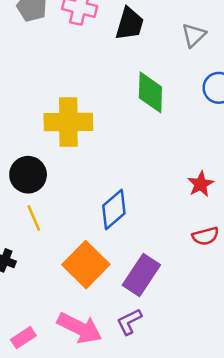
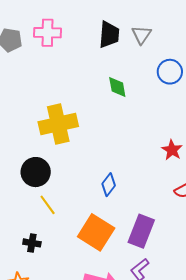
black trapezoid: (130, 24) -> (109, 35), moved
green diamond: (150, 92) -> (117, 87), size x0.7
blue diamond: (114, 209) -> (109, 185), size x0.7

